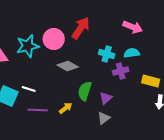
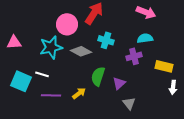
cyan star: (28, 46) -> (51, 47), moved
cyan cross: (107, 54) -> (106, 40), moved
gray triangle: (104, 118) -> (129, 103), moved, turned -32

